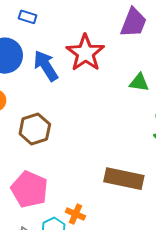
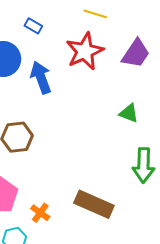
red star: (85, 53) -> (85, 51), moved
orange cross: (75, 214) -> (40, 213), moved

